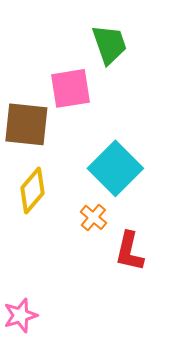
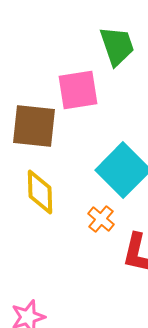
yellow diamond: (32, 190) -> (40, 192), turned -42

